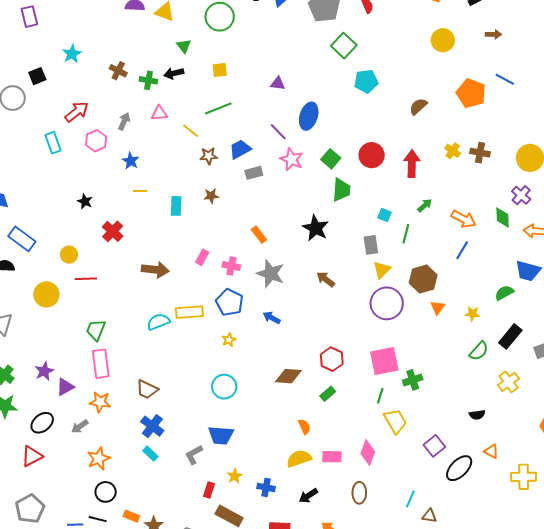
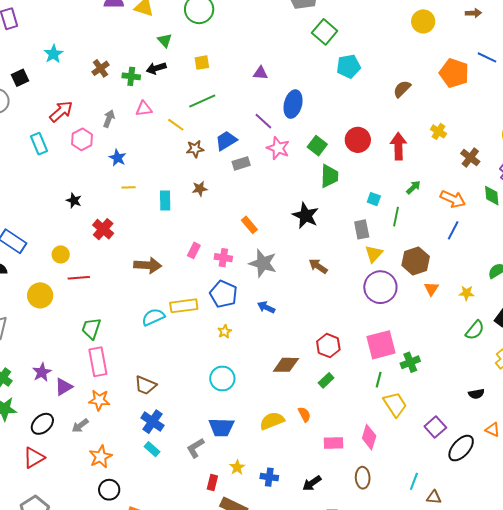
brown cross: (118, 71) -> (100, 68), turned 30
brown cross: (480, 153) -> (470, 158), moved, turned 30
yellow semicircle: (299, 458) -> (272, 421), moved

